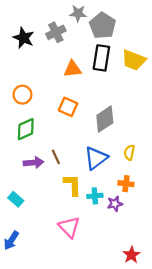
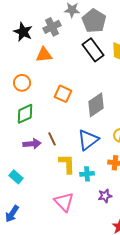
black rectangle: (101, 58) -> (93, 50), turned -45
orange triangle: (73, 69) -> (44, 55), moved
purple star: (115, 204) -> (105, 196), moved

